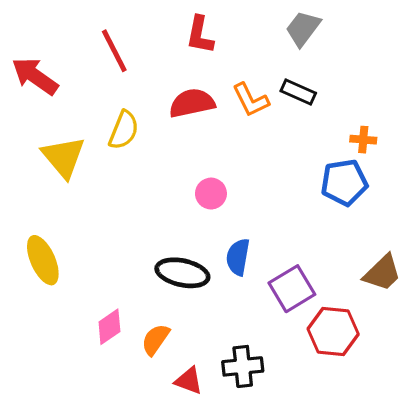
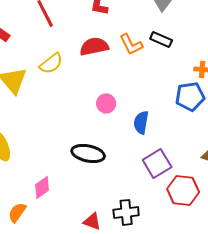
yellow semicircle: (124, 130) -> (51, 63), turned 30
blue semicircle: (238, 257) -> (141, 122), moved
orange semicircle: (155, 339) -> (17, 212), moved

